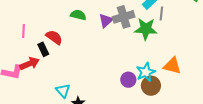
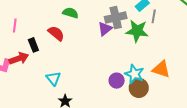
purple triangle: (106, 20) -> (105, 29), moved
red semicircle: (54, 37) -> (56, 33), moved
cyan star: (146, 72) -> (134, 74), turned -30
cyan triangle: (63, 91) -> (53, 78), moved

